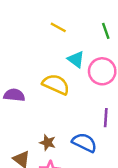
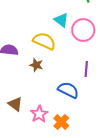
brown star: (48, 143) -> (36, 65), moved

